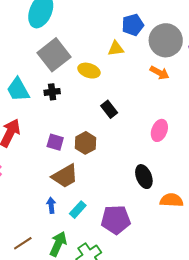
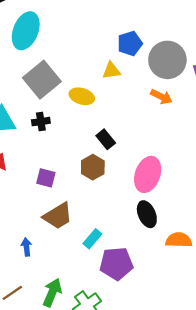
pink ellipse: (159, 130) -> (148, 174), moved, size x1.4
brown hexagon: (85, 143) -> (93, 167), moved
blue arrow: (51, 205) -> (26, 247), moved
cyan rectangle: (78, 210) -> (92, 239), moved

